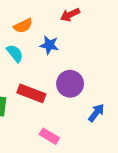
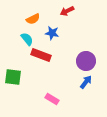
purple circle: (70, 84) -> (86, 61), moved
red rectangle: (31, 93) -> (41, 55), moved

